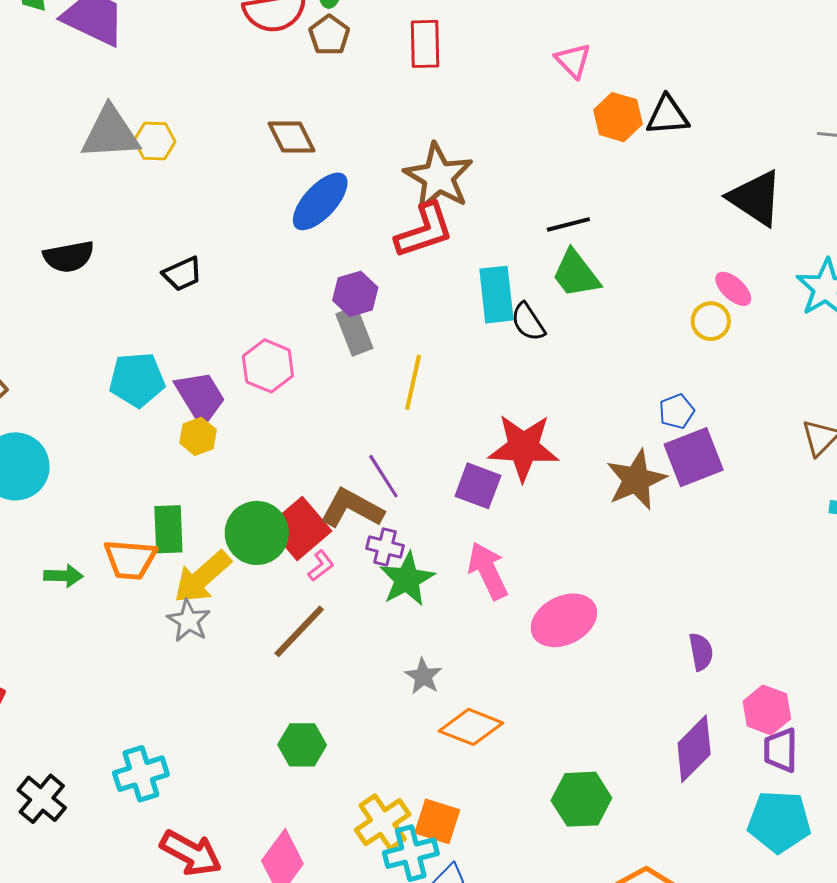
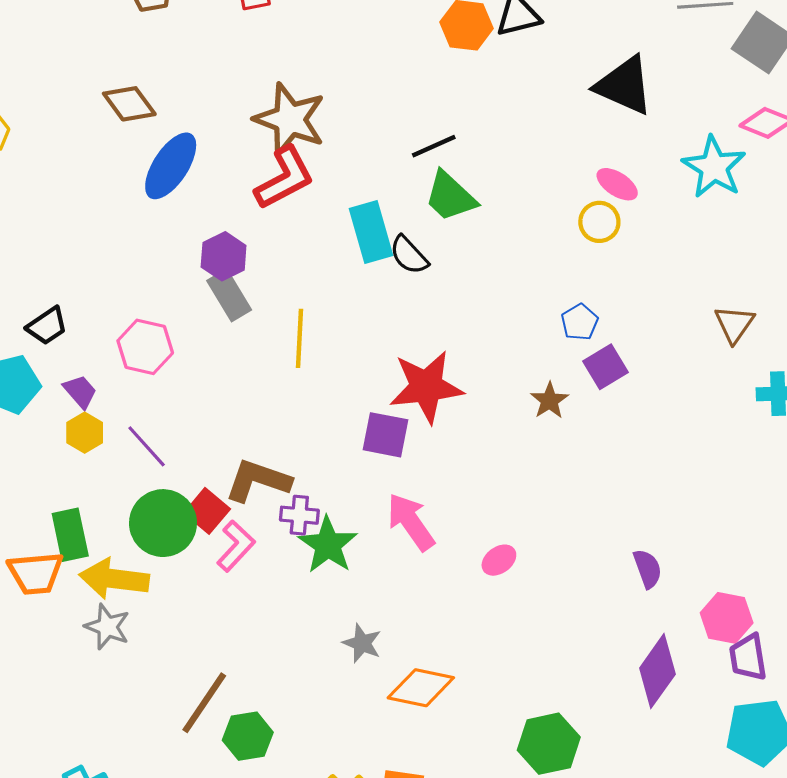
black trapezoid: (182, 274) -> (47, 326), moved
purple trapezoid: (200, 397) -> (80, 391), size x0.6
purple square: (694, 457) -> (606, 367), size x0.7
purple line: (383, 476) -> (147, 446), moved
brown star: (636, 480) -> (550, 401), size x0.6
red square: (300, 529) -> (207, 511), size x0.7
pink L-shape: (321, 566) -> (236, 546), size x1.5
yellow arrow: (202, 577) -> (114, 579), turned 58
pink ellipse: (564, 620) -> (499, 560), size x0.5
brown line: (299, 631) -> (204, 703), moved

